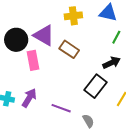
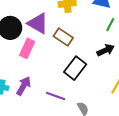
pink rectangle: (33, 60) -> (27, 48), turned 36
black rectangle: (95, 86) -> (75, 68), moved

